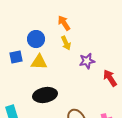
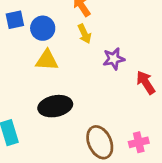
blue square: (16, 57) -> (15, 20), moved

